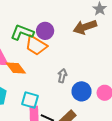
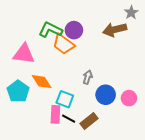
orange diamond: (16, 68) -> (42, 82), moved
cyan square: (30, 100) -> (65, 99), moved

